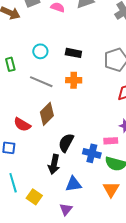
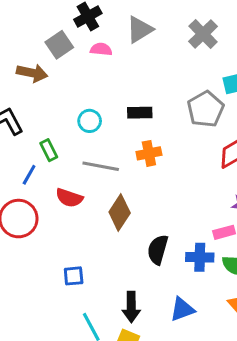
red semicircle: (22, 125) -> (69, 198), moved
black arrow: (54, 164) -> (131, 307), moved

